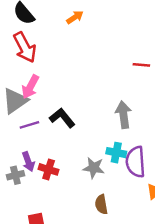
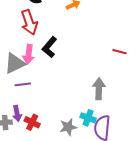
pink arrow: (30, 87) -> (29, 54), turned -30
black L-shape: (62, 118) -> (49, 47), moved, turned -110
gray star: (94, 168) -> (68, 127), turned -30

